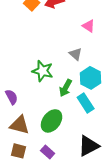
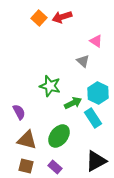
gray triangle: (76, 54) -> (83, 61), moved
green arrow: (66, 88) -> (73, 103), turned -144

